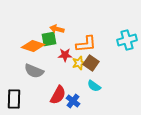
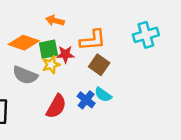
green square: (49, 39) -> (48, 49), moved
yellow star: (79, 63) -> (51, 65), moved
blue cross: (73, 101) -> (86, 100), moved

